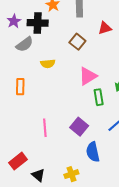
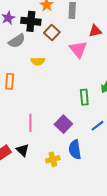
brown square: (77, 42) -> (52, 33), moved
pink triangle: (88, 76) -> (78, 49), moved, turned -42
yellow cross: (71, 174) -> (53, 159), moved
black triangle: (38, 175) -> (23, 150), moved

